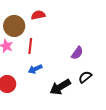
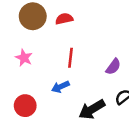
brown circle: (14, 26) -> (33, 16), moved
red line: (30, 46) -> (70, 58), moved

